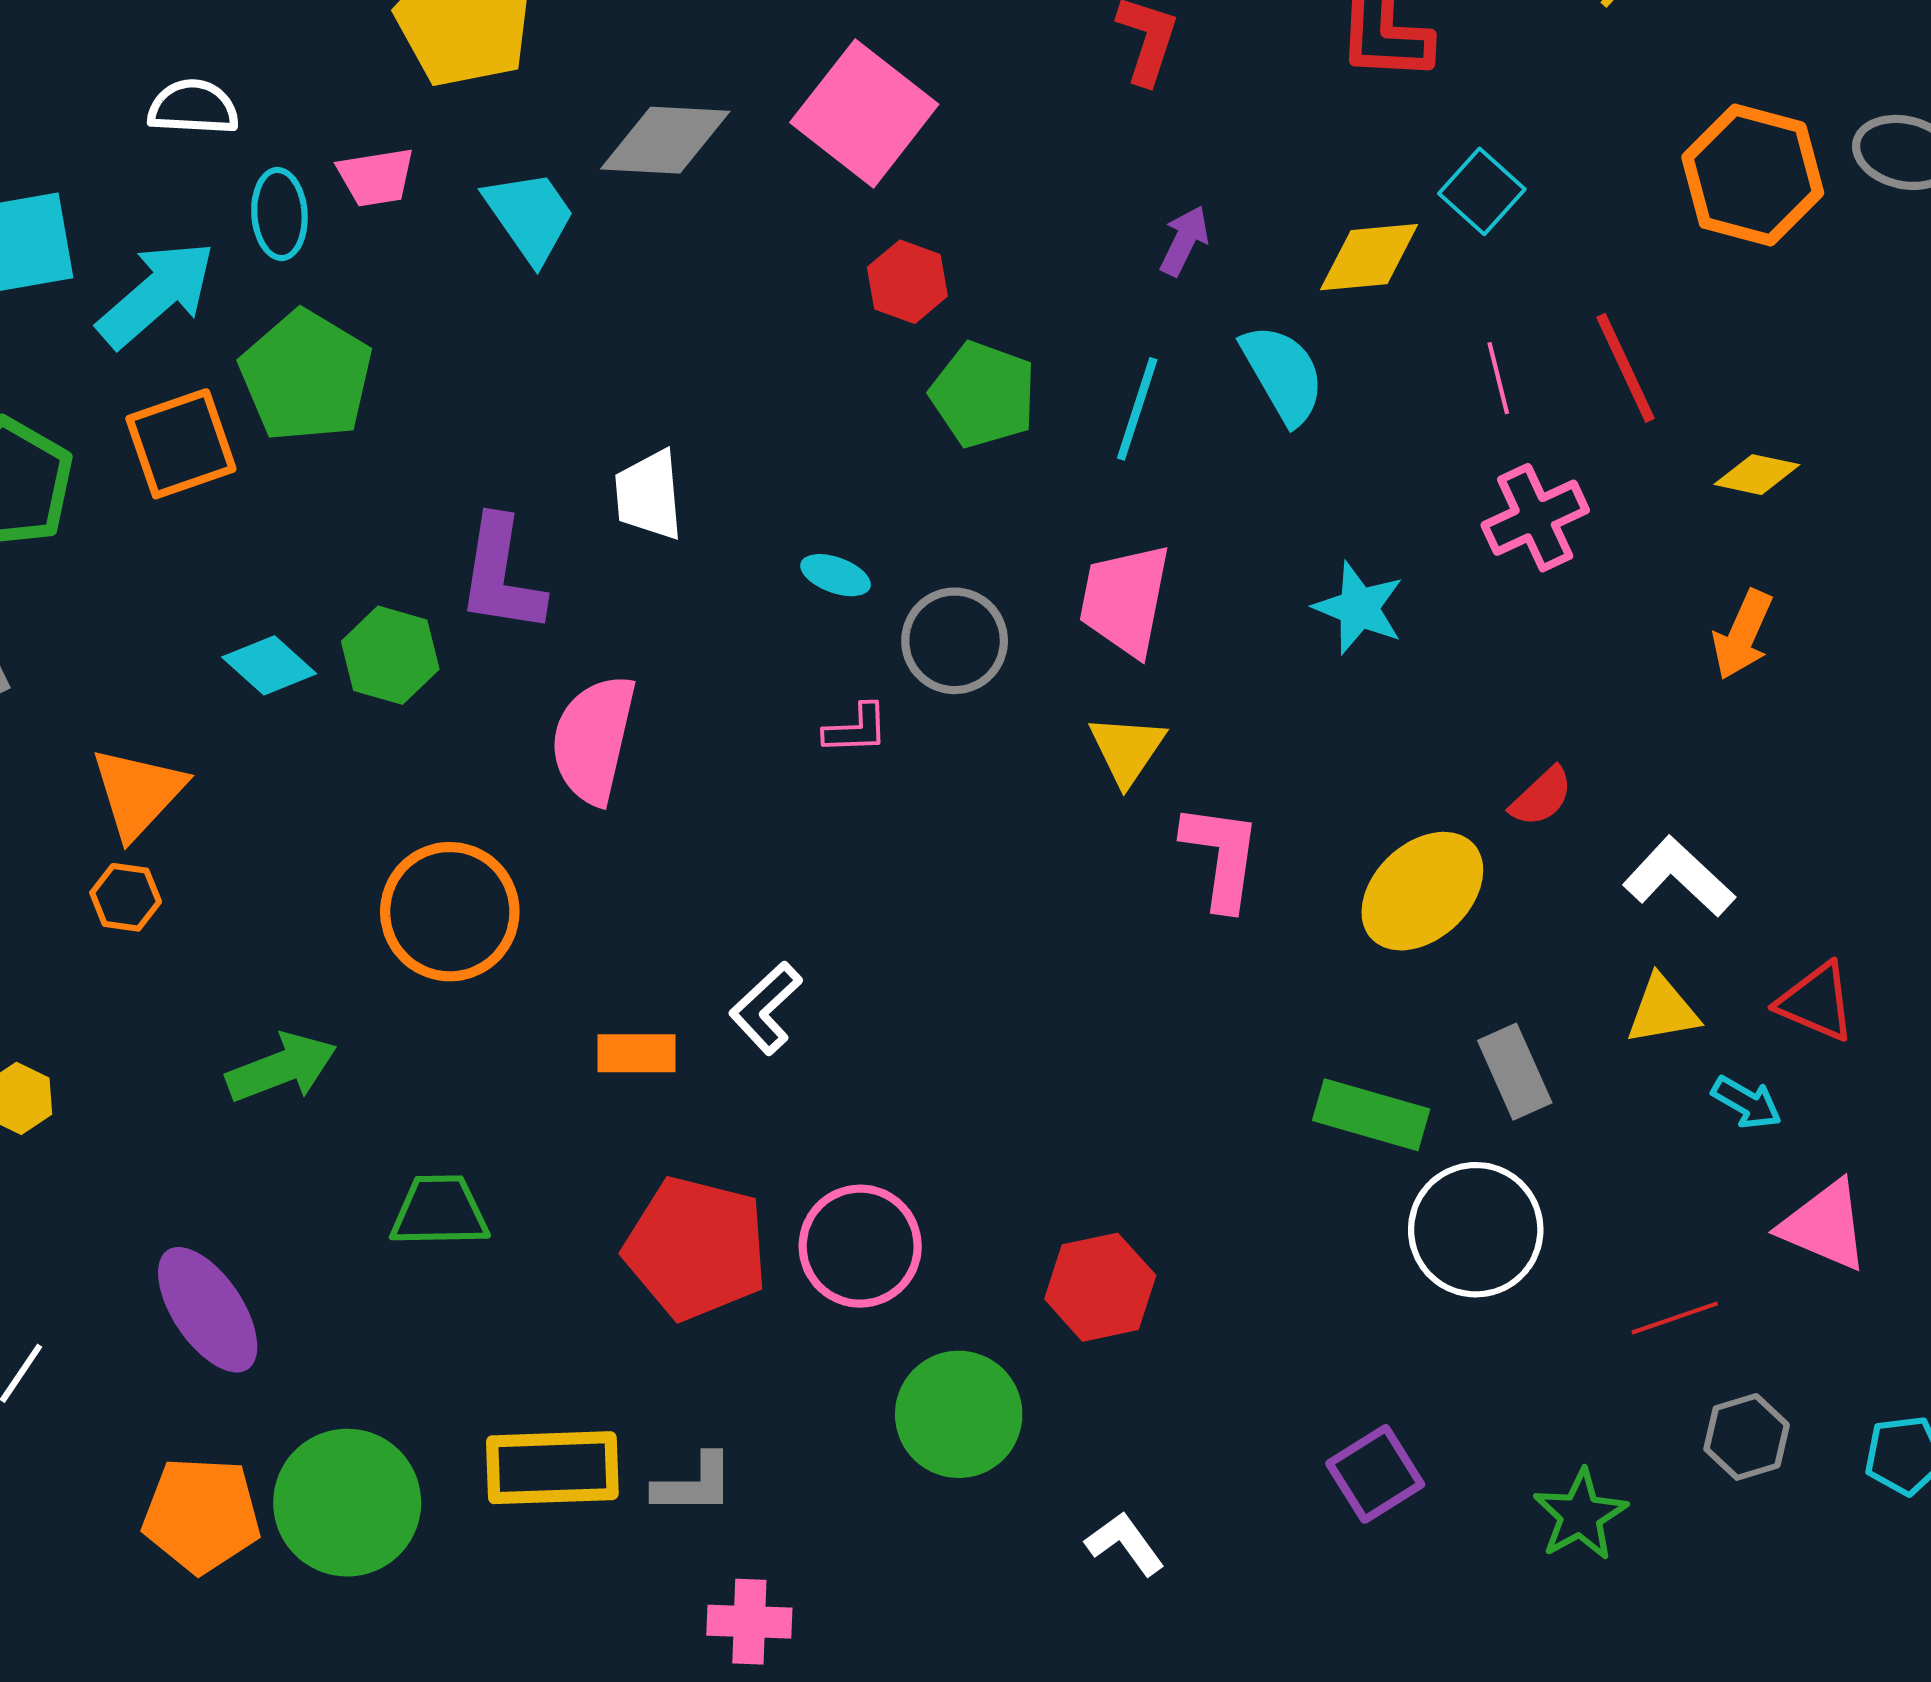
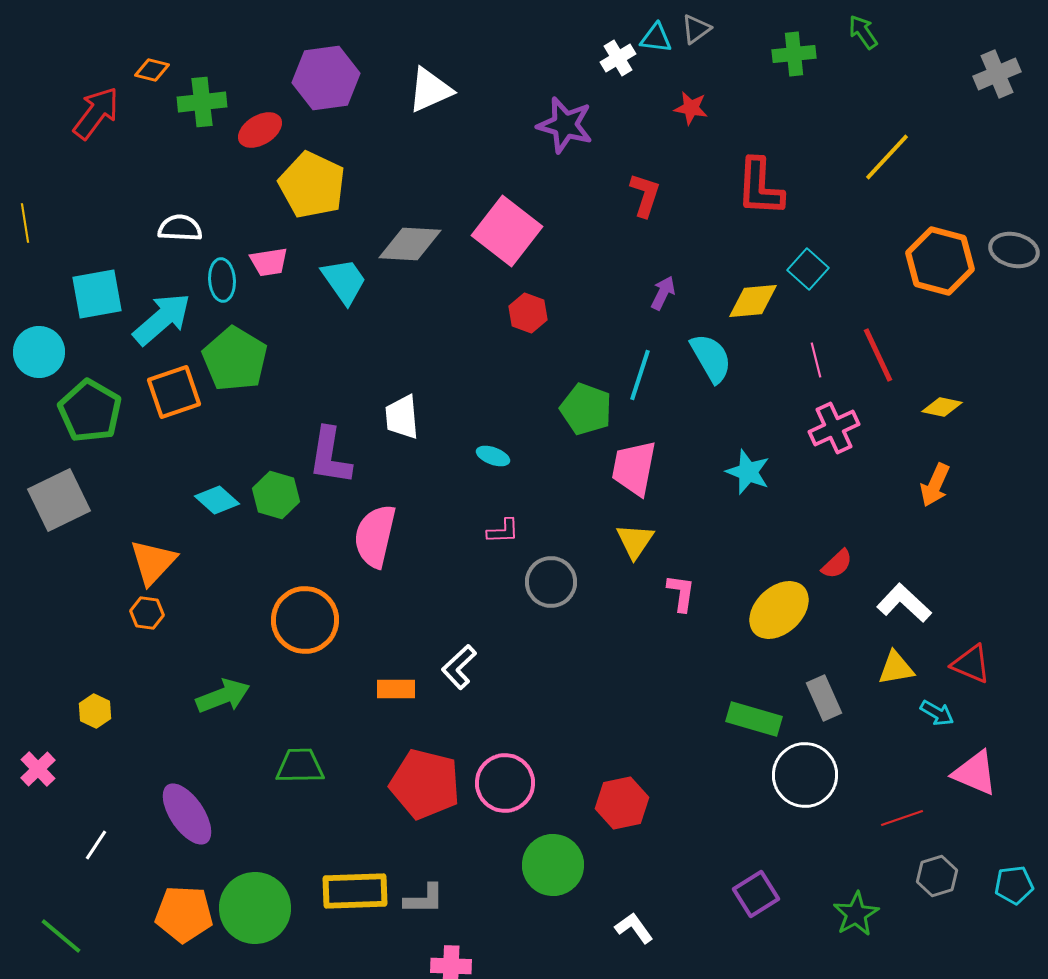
green pentagon: (983, 395) -> (586, 409), moved
gray circle: (955, 641) -> (551, 582), moved
pink L-shape: (1221, 856) -> (681, 593), size x0.7

